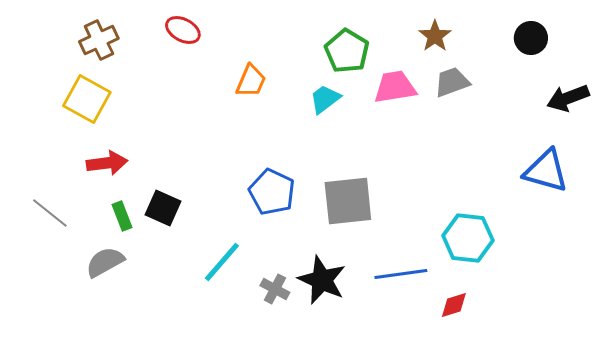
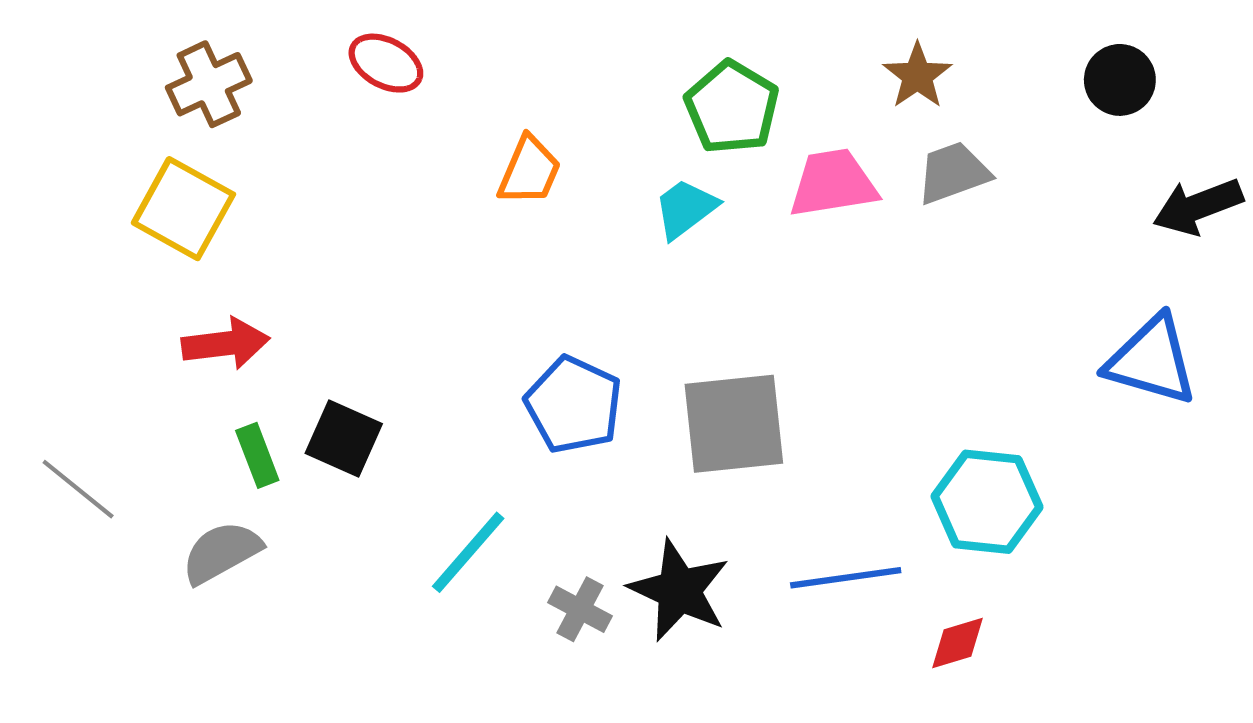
gray line: (50, 213) -> (78, 489), moved

